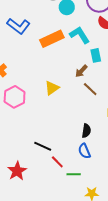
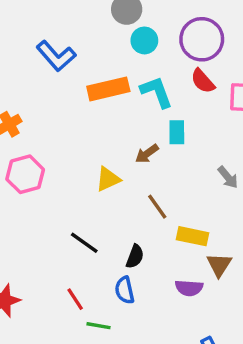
yellow triangle: (52, 88) -> (108, 179), moved
brown line: (90, 89) -> (157, 207), moved
black line: (43, 146) -> (84, 243), moved

